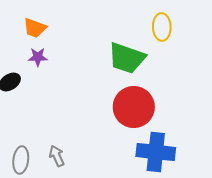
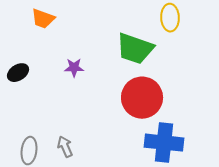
purple star: (38, 57) -> (74, 68), moved

